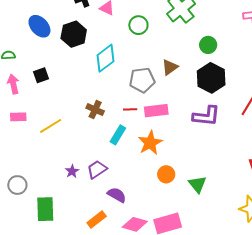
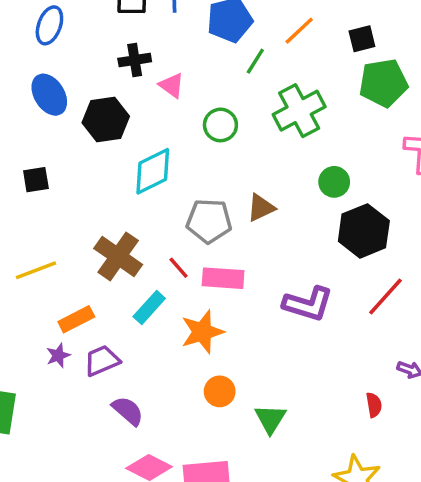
black hexagon: (211, 78) -> (364, 231), moved
red line: (130, 109) -> (179, 268), turned 40
brown cross: (95, 110) -> (118, 256), size x1.5
orange rectangle: (97, 220) -> (76, 319), moved

